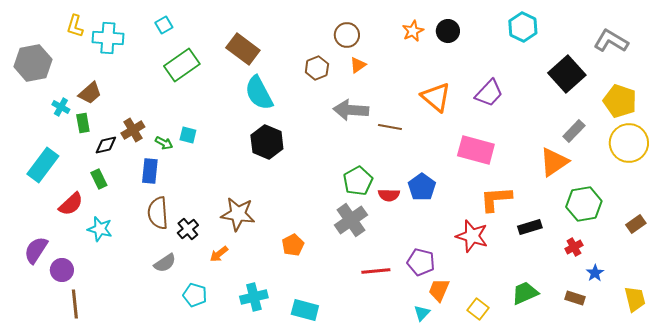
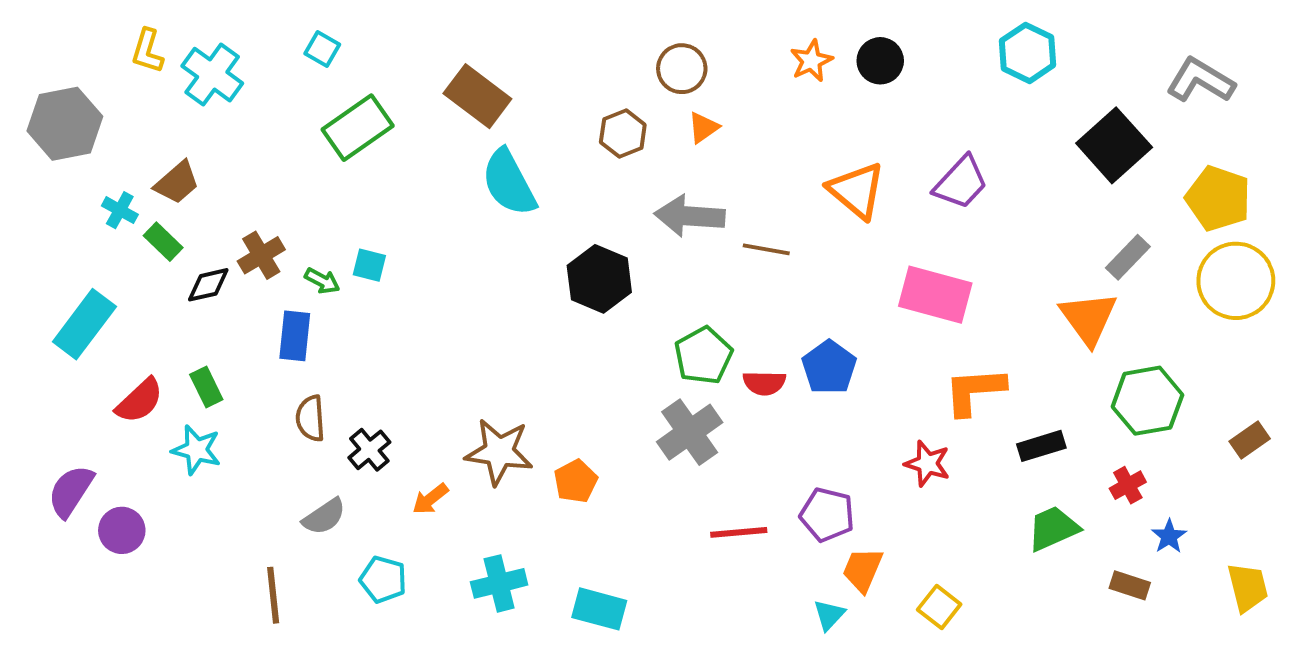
cyan square: (164, 25) -> (322, 49), turned -30
cyan cross: (108, 38) -> (212, 75), turned 32
green rectangle: (83, 123) -> (163, 242), turned -36
black hexagon: (267, 142) -> (599, 279), moved
orange triangle: (554, 162) -> (1088, 318), turned -32
green rectangle: (99, 179) -> (206, 387), moved
brown semicircle: (158, 213) -> (310, 418), size x0.7
brown star: (238, 214) -> (499, 452), moved
red star: (472, 236) -> (927, 464), size x0.7
green trapezoid: (525, 293) -> (1053, 528), moved
brown line: (75, 304) -> (273, 595), moved

